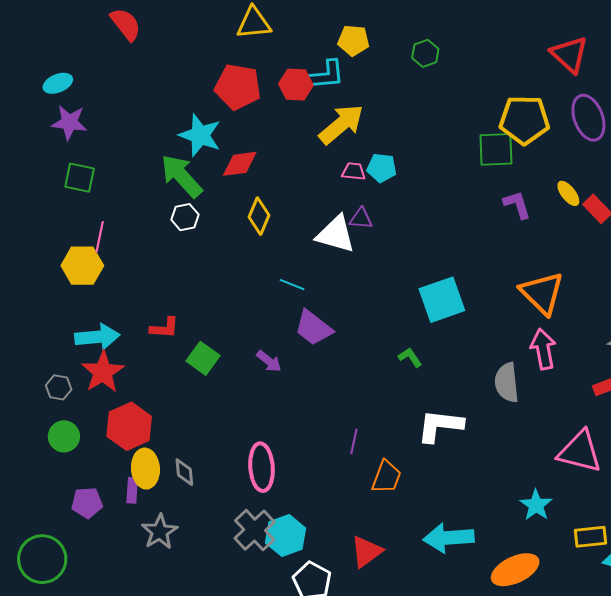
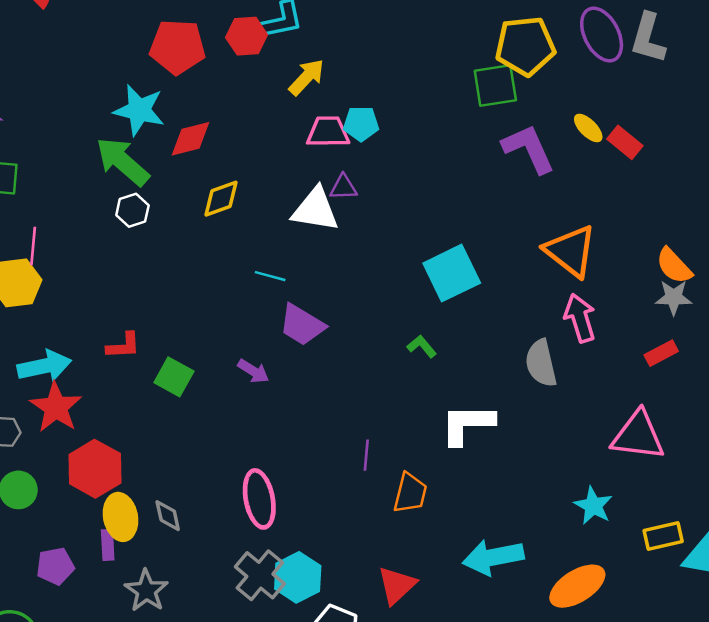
yellow arrow: (341, 124) -> (307, 77), size x0.7
pink trapezoid: (354, 171) -> (328, 132), size x1.5
purple L-shape: (517, 205) -> (529, 149), size x1.5
yellow diamond: (259, 216) -> (221, 199), turned 54

